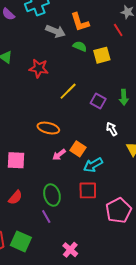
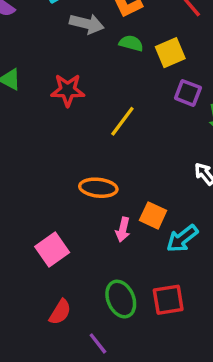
purple square: (98, 101) -> (188, 93), moved
pink arrow: (59, 155) -> (123, 230), turned -32
pink square: (16, 160) -> (52, 250), turned -30
red square: (88, 190) -> (168, 300), moved
purple line: (46, 216) -> (98, 343), moved

